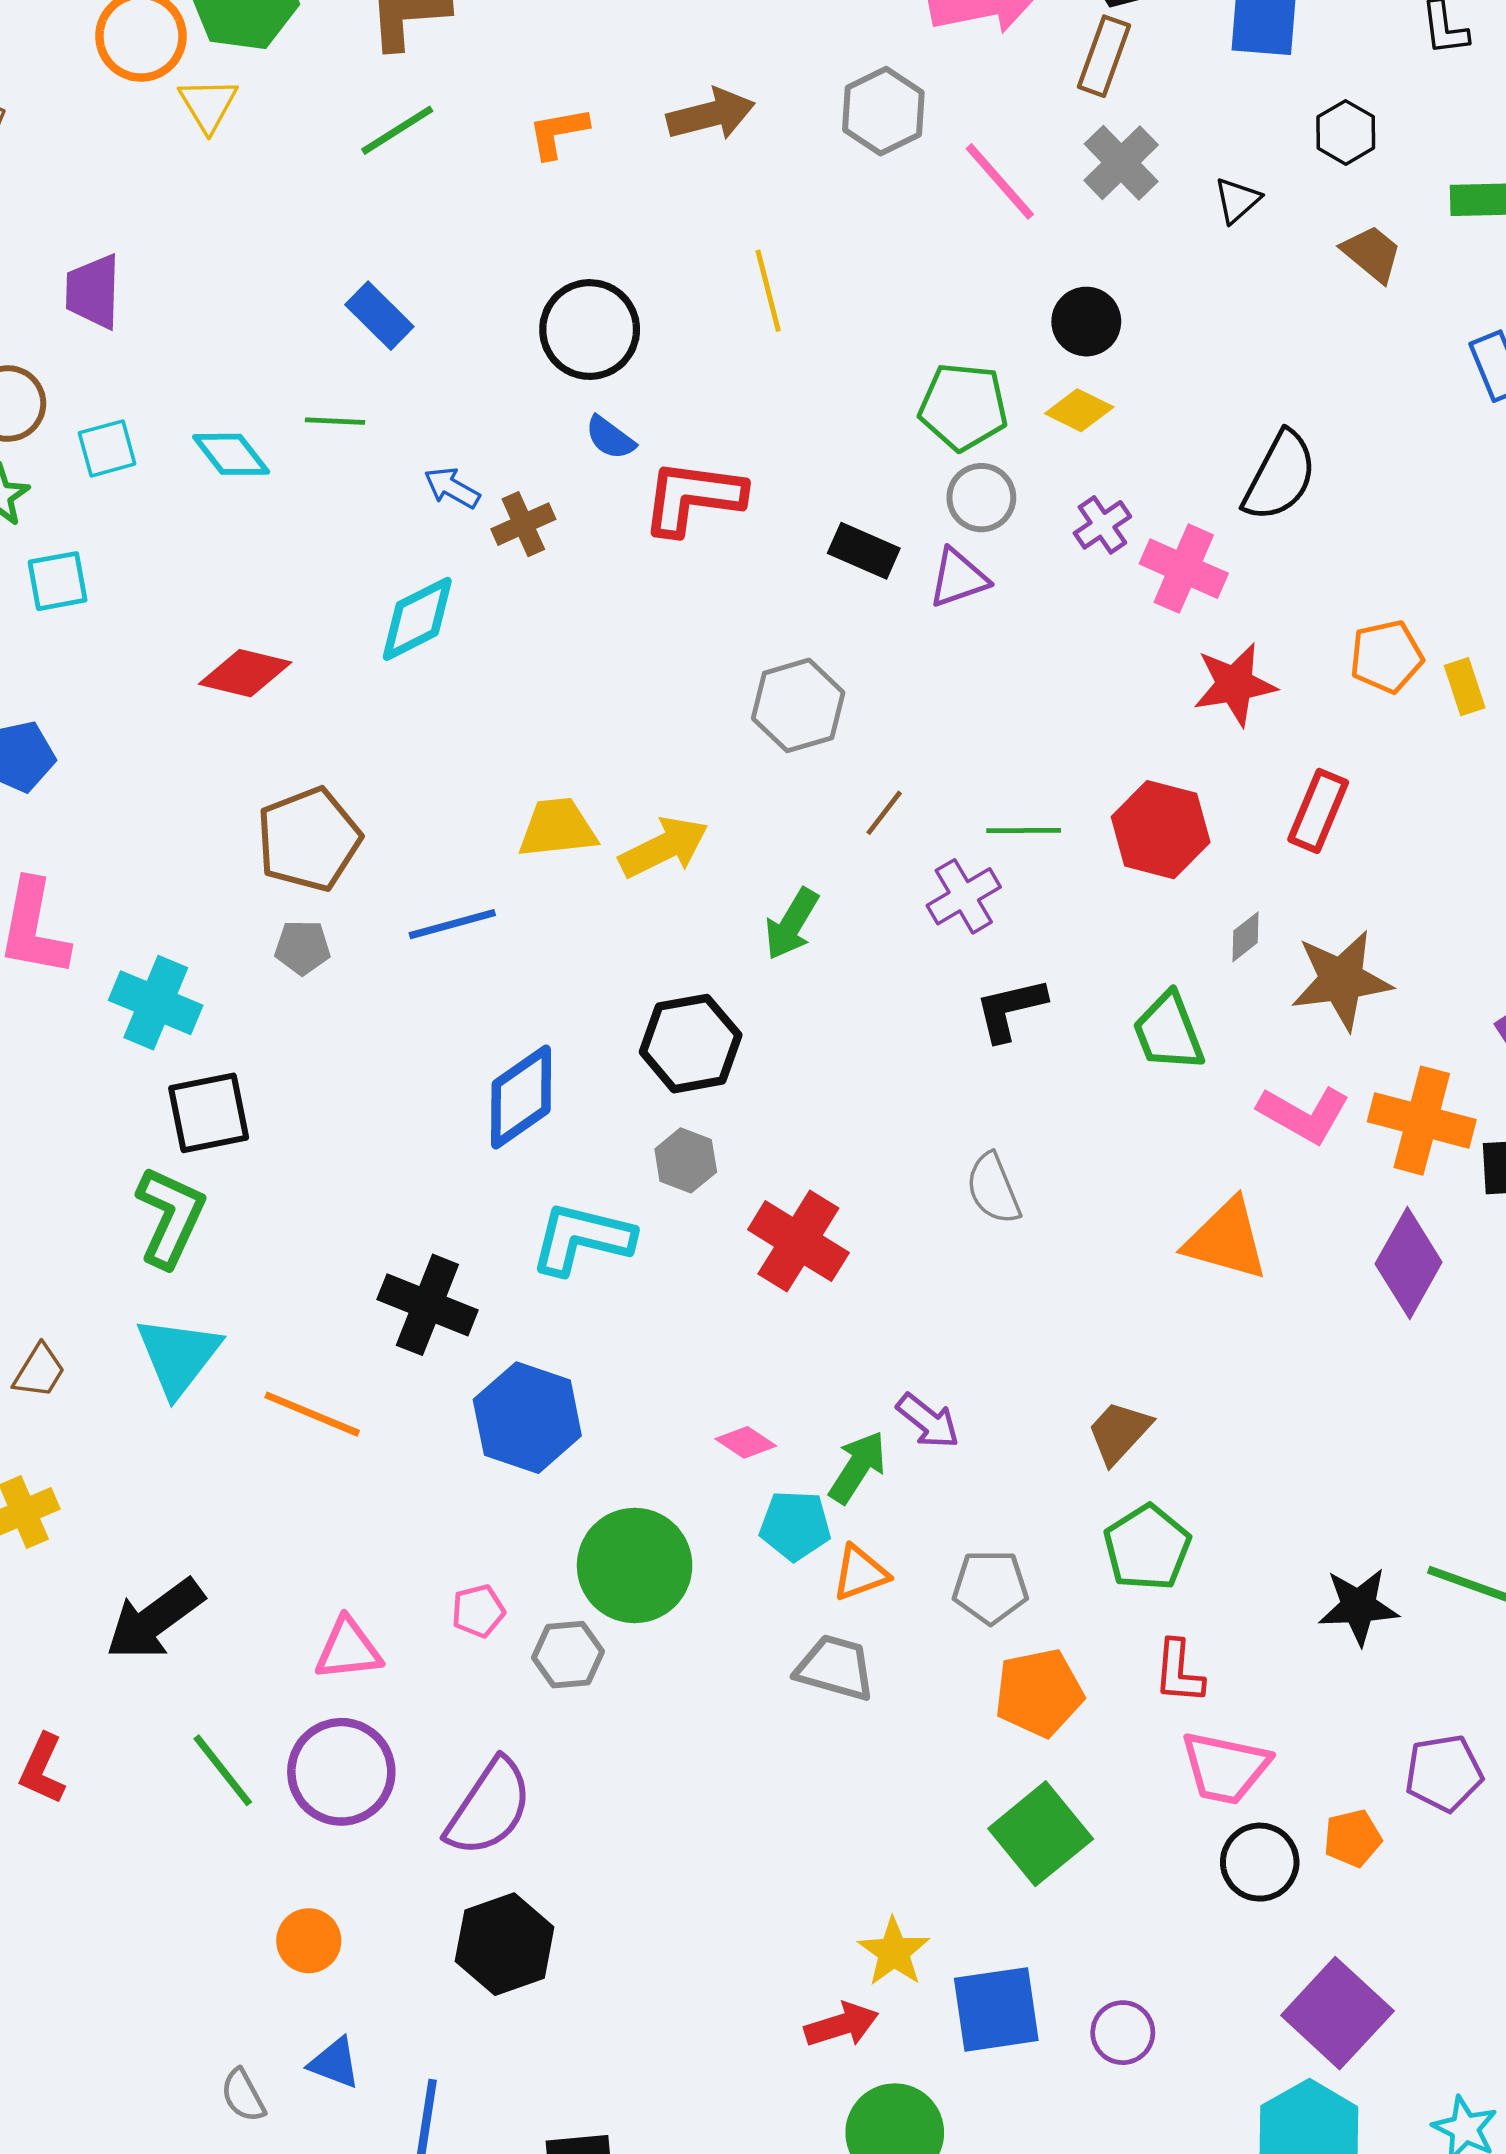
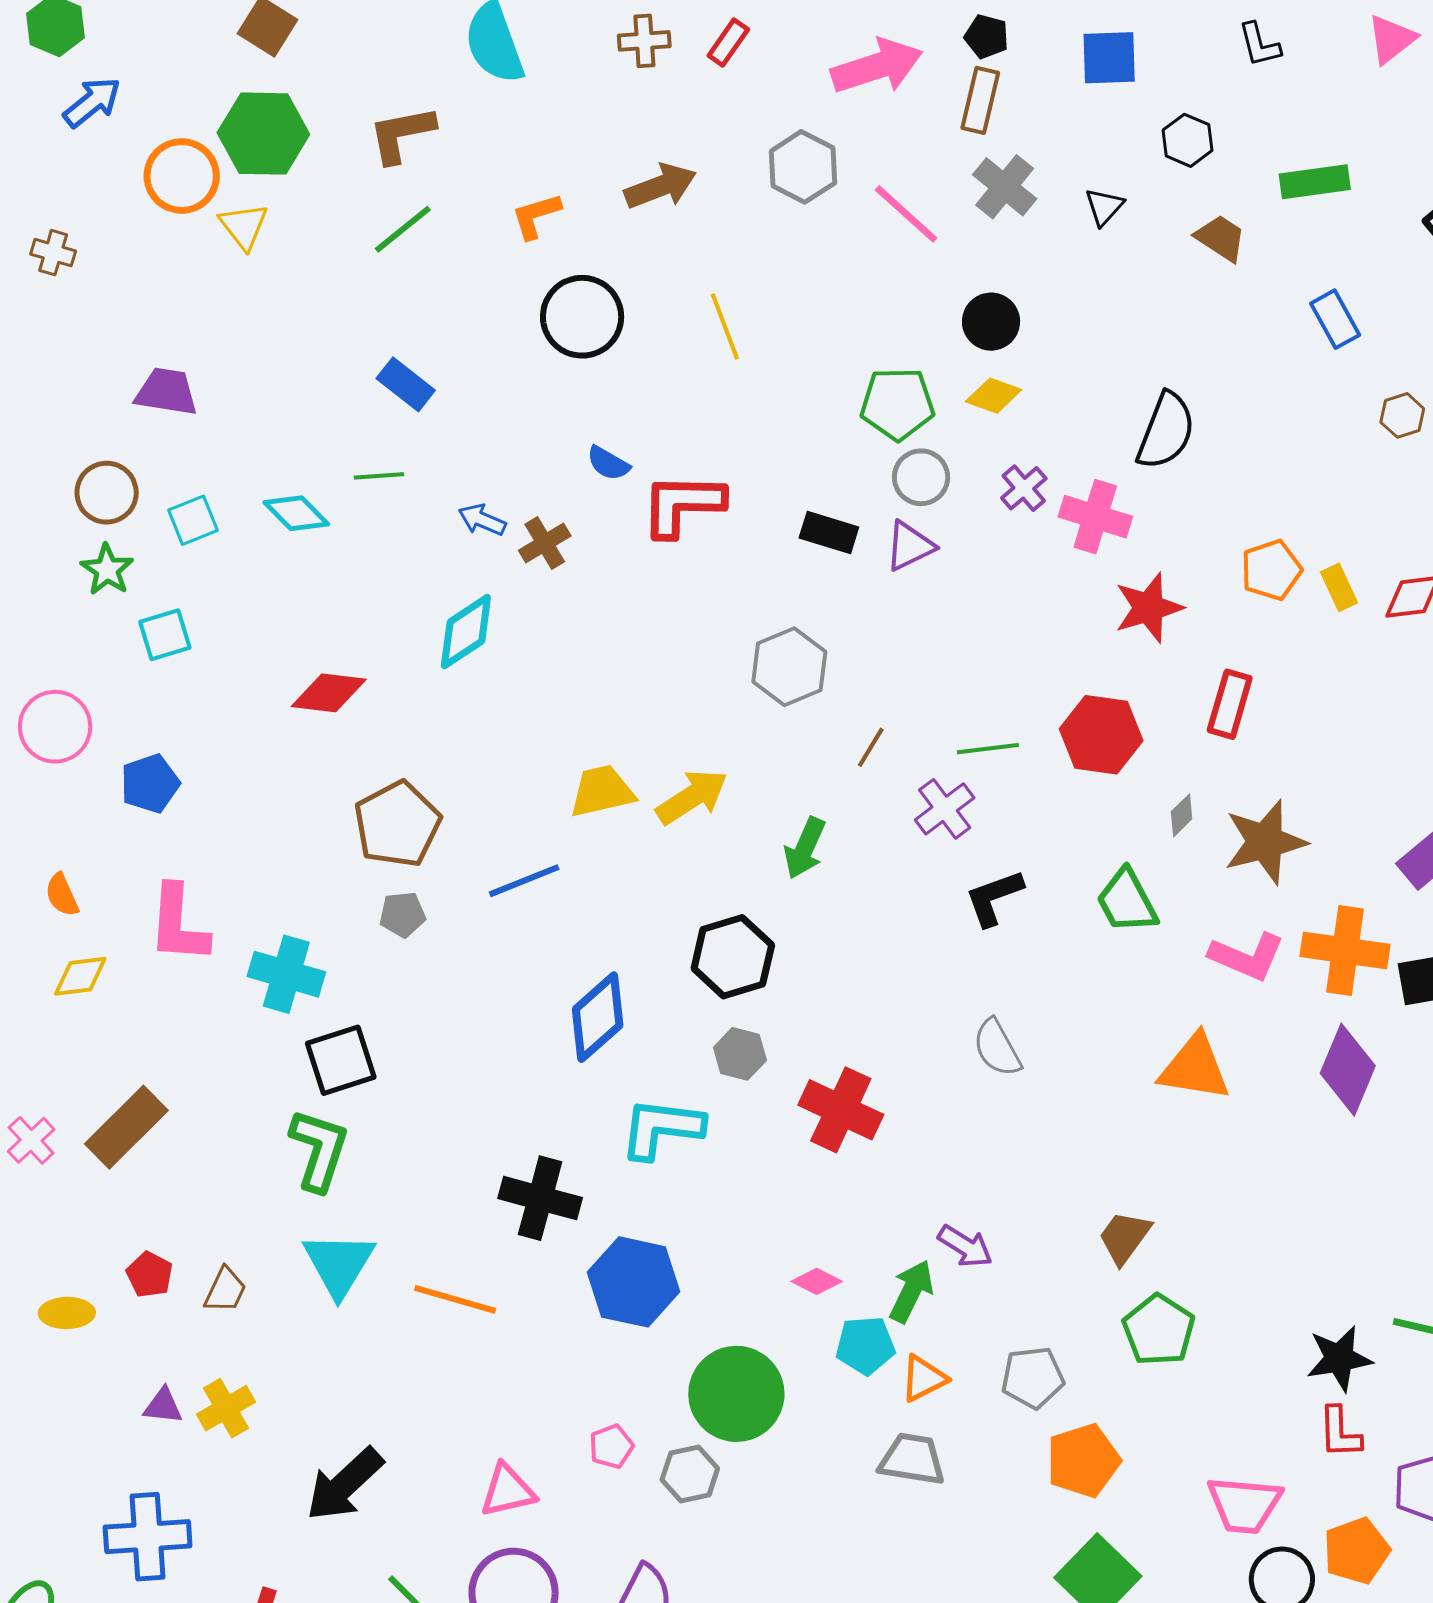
purple trapezoid: (93, 291) -> (167, 392), turned 104
black circle: (590, 330) -> (582, 317), moved
red L-shape: (1179, 1672) -> (1340, 1432), moved
orange pentagon: (1353, 1838) -> (1356, 1551), size x1.4

